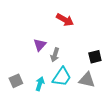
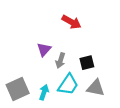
black square: (95, 57) -> (87, 63), moved
gray square: (16, 81) -> (18, 89), size x1.5

